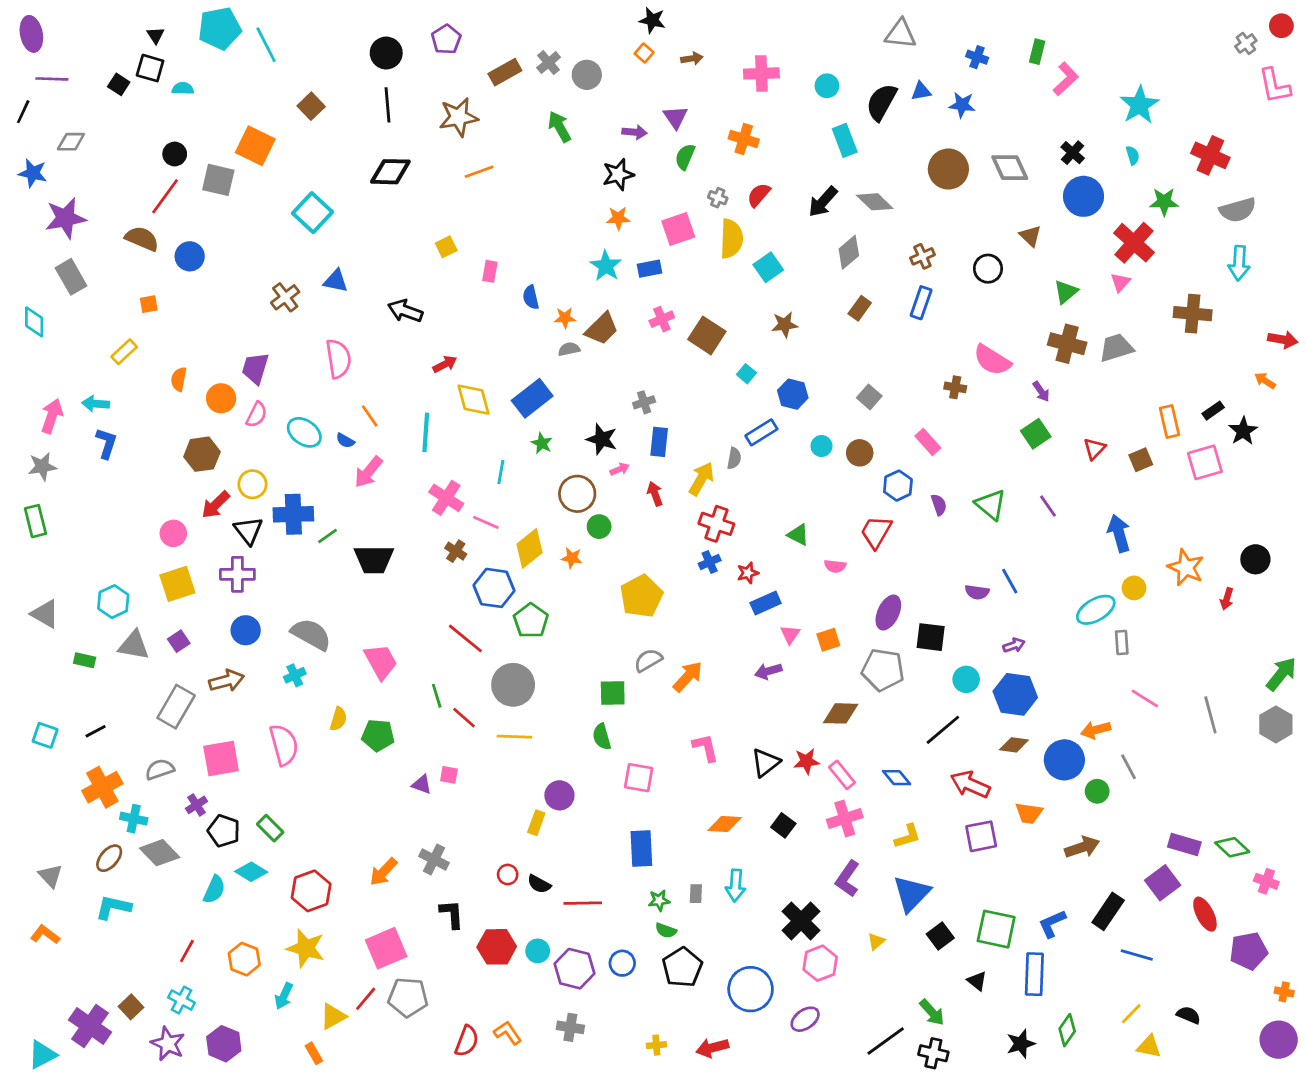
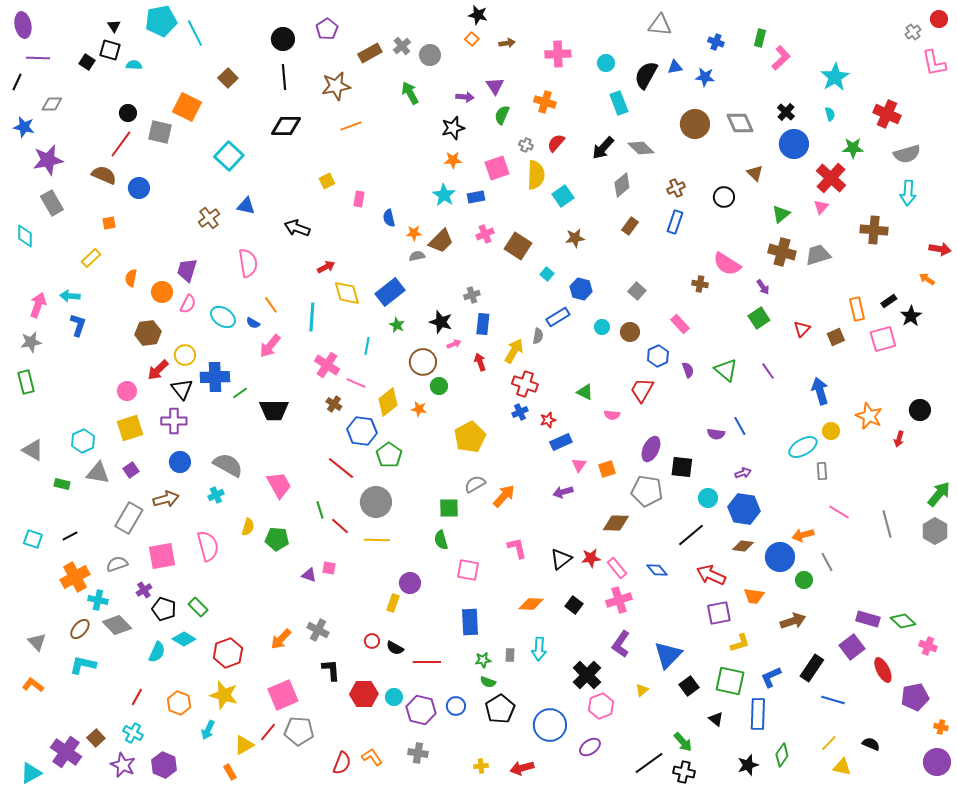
yellow L-shape: (907, 836) -> (740, 643), moved

